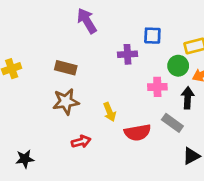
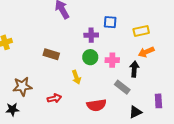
green circle: (178, 66) -> (90, 57), moved
brown rectangle: (66, 68) -> (51, 54), moved
brown star: (66, 102) -> (22, 86), moved
red semicircle: (138, 132) -> (96, 105), moved

